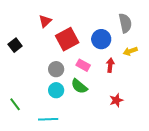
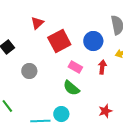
gray circle: (56, 69) -> (29, 71), moved
cyan circle: (56, 90) -> (61, 114), moved
red star: (116, 100) -> (105, 111), moved

